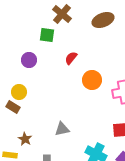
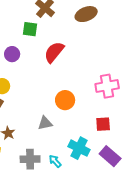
red semicircle: (71, 58) -> (54, 52), size x1.6
orange circle: (92, 80) -> (65, 100), moved

